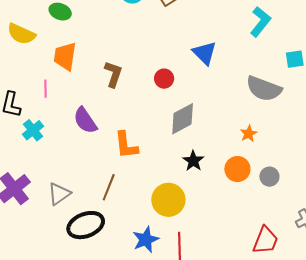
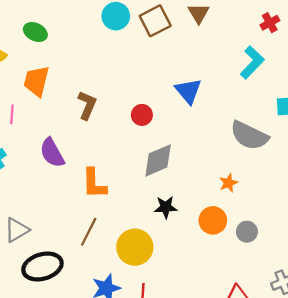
black star: (193, 161) -> (166, 207), turned 30
brown line: (109, 187) -> (89, 232), moved

